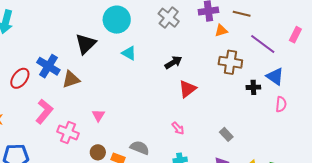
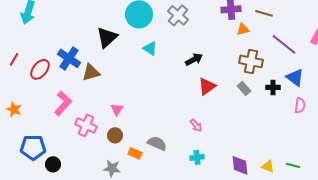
gray cross: (169, 18) -> (178, 15), moved
gray rectangle: (226, 134) -> (244, 88), moved
brown circle: (98, 152) -> (115, 135), moved

